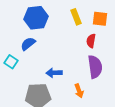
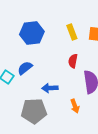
red semicircle: (91, 41) -> (73, 61), moved
blue semicircle: (28, 44) -> (25, 68), moved

